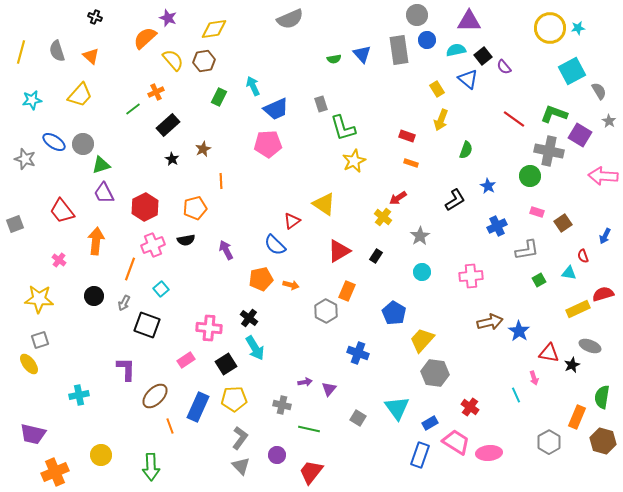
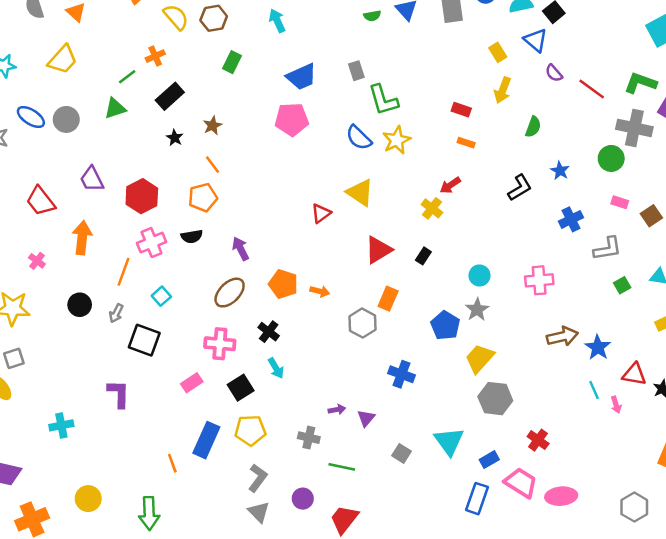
purple semicircle: (504, 67) -> (554, 73), moved
cyan arrow: (253, 86) -> (277, 21), moved
green triangle: (101, 165) -> (115, 108), moved
orange line: (221, 181) -> (213, 165), moved, turned -35
gray star: (420, 236) -> (477, 310), moved
blue semicircle: (275, 245) -> (359, 138), moved
orange pentagon: (261, 279) -> (283, 284), turned 30
cyan arrow: (255, 348) -> (276, 368), size x0.7
cyan line: (516, 395) -> (594, 390), moved
brown ellipse: (155, 396) -> (230, 293), moved
gray hexagon: (549, 442) -> (634, 507), moved

